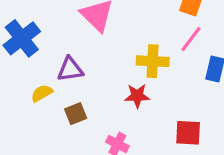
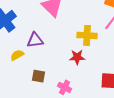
brown square: (76, 114) -> (39, 76), moved, turned 32

